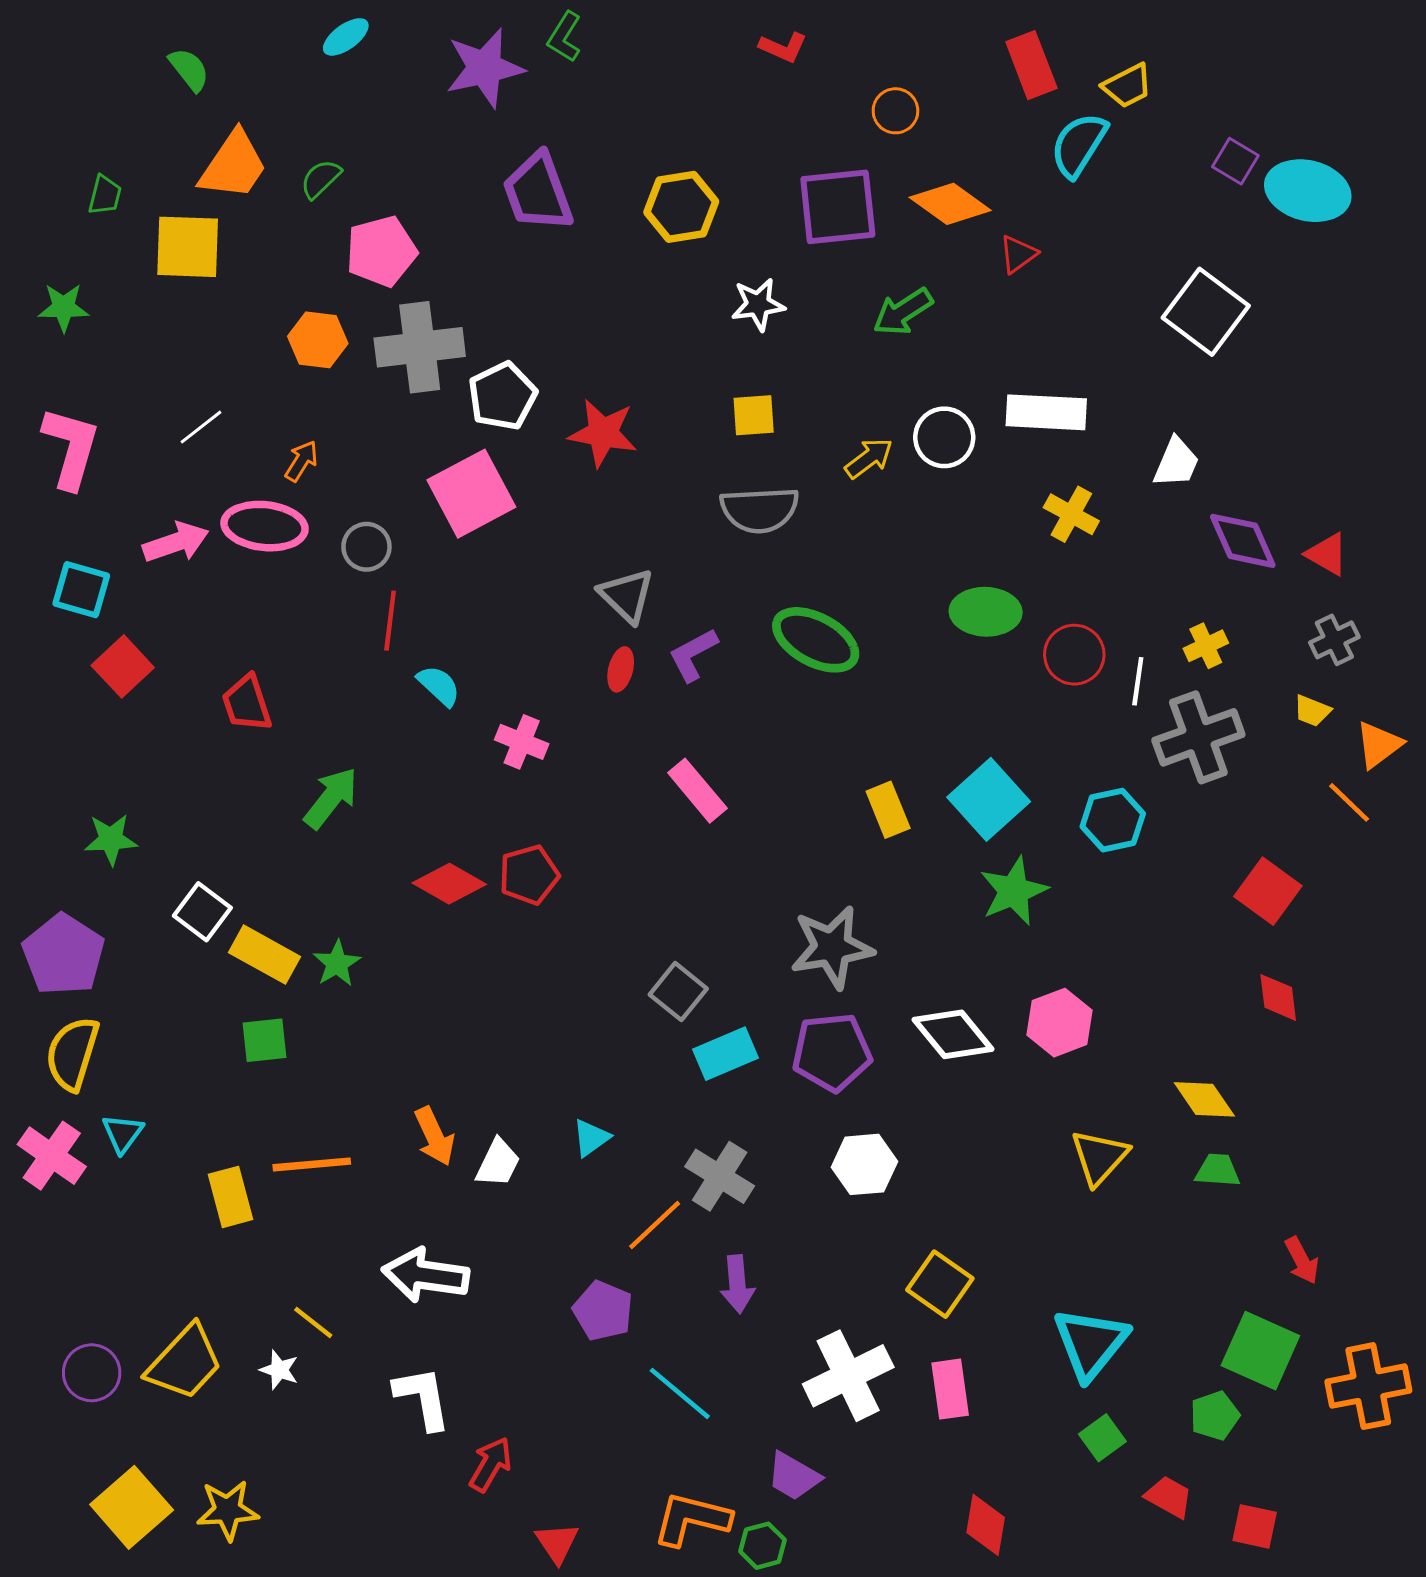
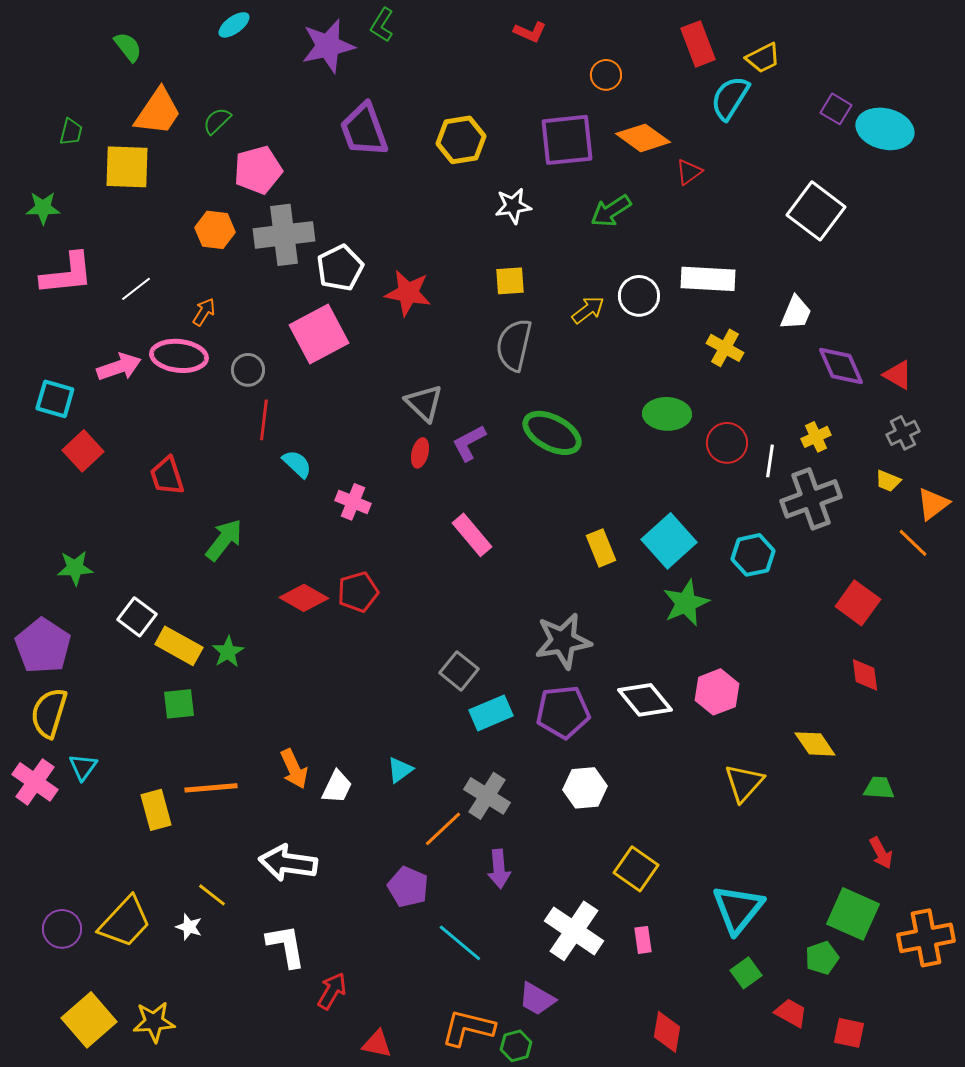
pink L-shape: (71, 448) -> (67, 274), moved, turned 68
gray semicircle: (760, 510) -> (514, 345), turned 106
green trapezoid: (1218, 1170) -> (879, 788), moved
white cross: (848, 1376) -> (574, 931), turned -30
pink rectangle: (950, 1389) -> (643, 940), size x0.7
red triangle: (557, 1543) -> (377, 1044), turned -44

